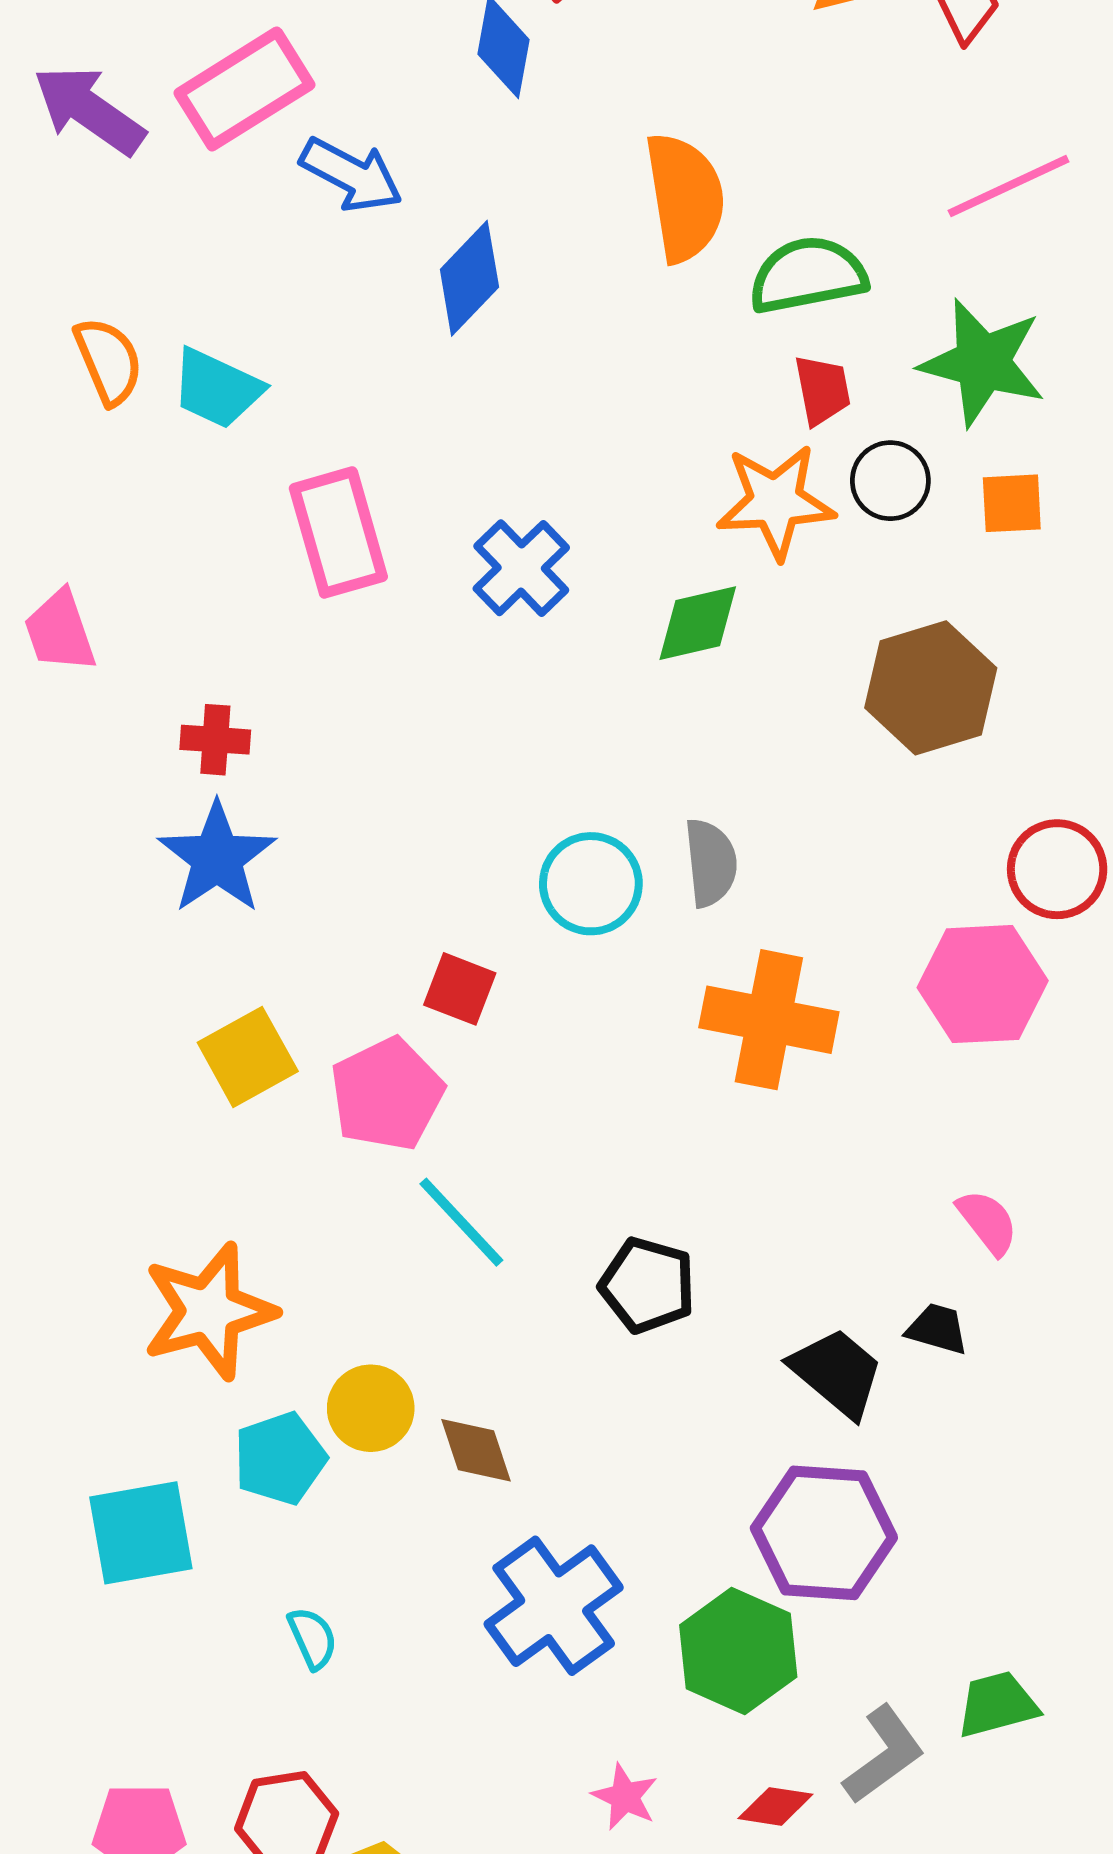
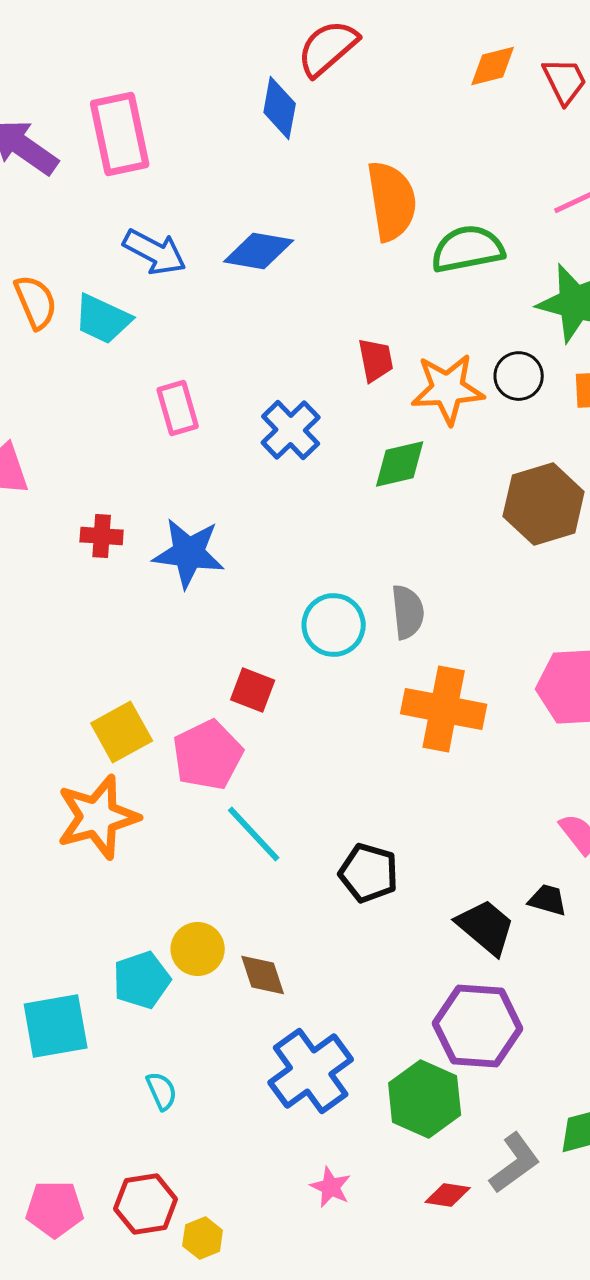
pink rectangle: (244, 89) -> (120, 134), turned -70
blue arrow: (351, 175) -> (155, 252), moved
blue diamond: (469, 278) -> (259, 251), turned 56
red trapezoid: (822, 390) -> (376, 360), moved
pink rectangle: (338, 532) -> (178, 408), size x0.7
blue star: (217, 858) -> (189, 553), moved, turned -30
orange star: (209, 1311) -> (98, 817), moved
pink star: (625, 1797) -> (331, 1187), moved

